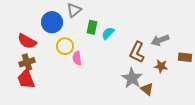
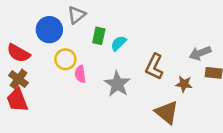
gray arrow: (160, 40) -> (200, 53), moved
brown cross: (27, 62) -> (18, 79), turned -35
gray star: (132, 78) -> (117, 84), moved
brown triangle: (147, 89) -> (167, 112), size x1.5

